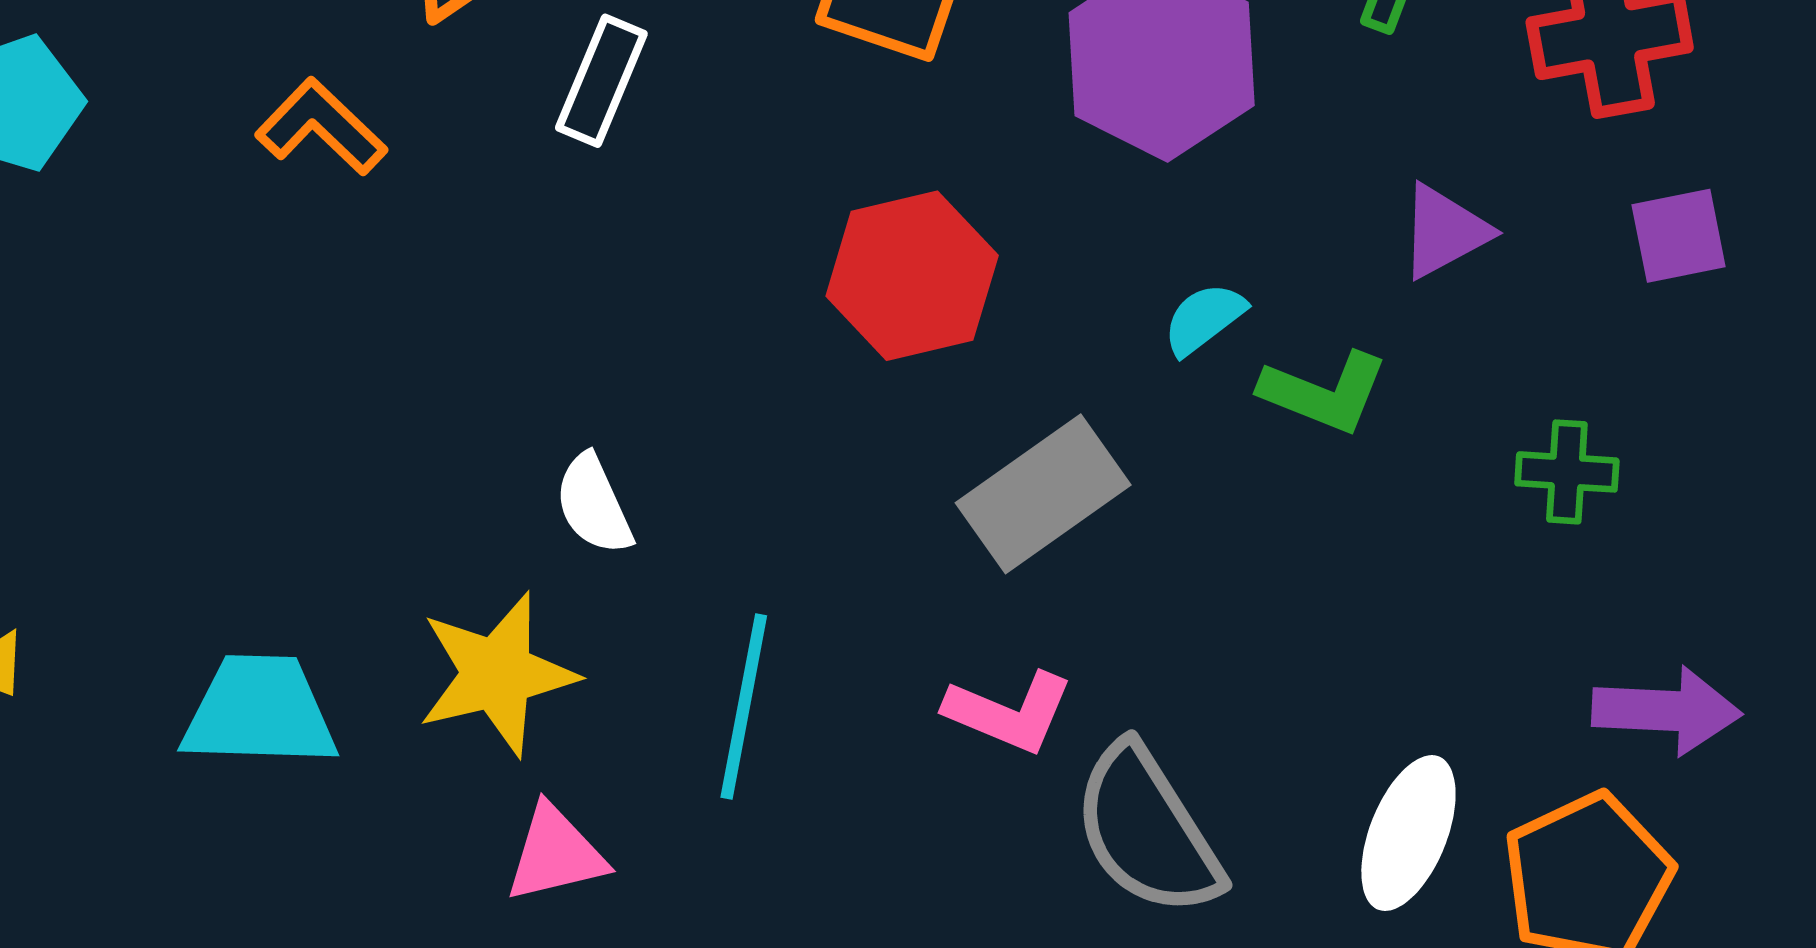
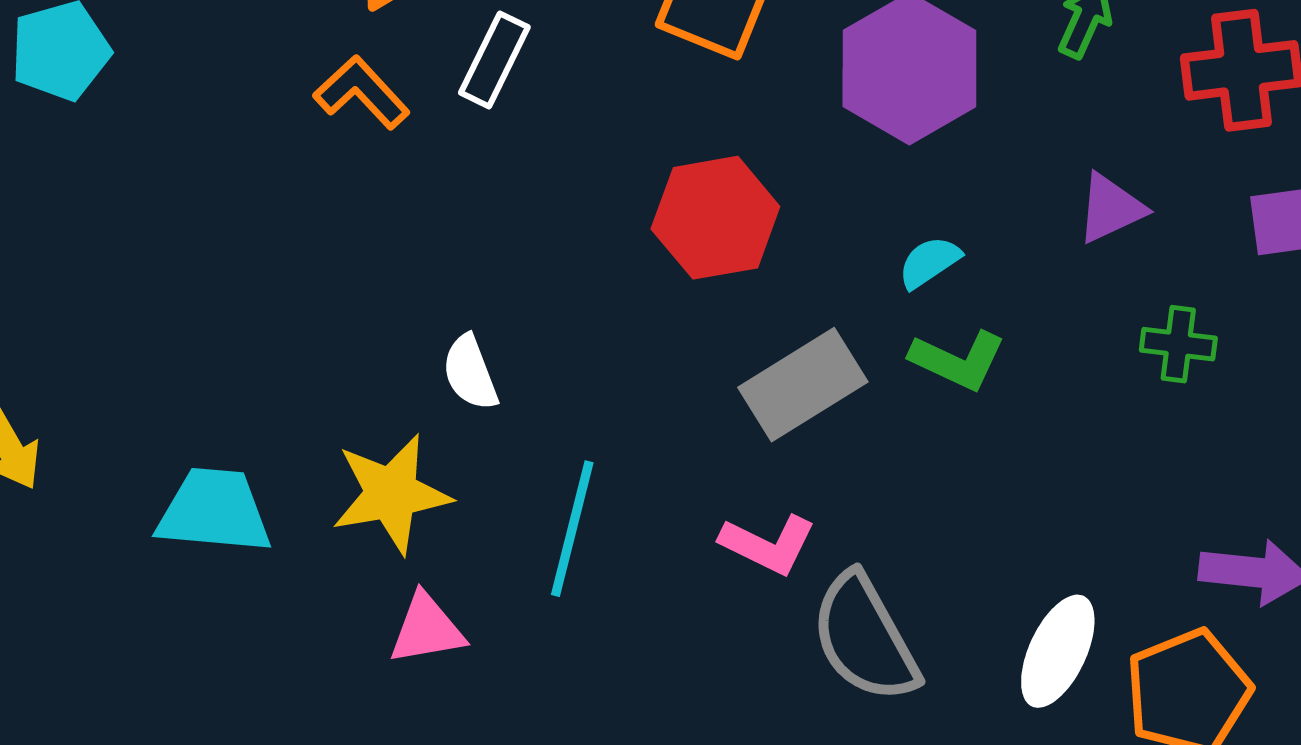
orange L-shape: (321, 127) -> (362, 93), moved
green L-shape: (1324, 392) -> (958, 360), moved
green cross: (1567, 472) -> (1178, 344), moved

